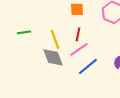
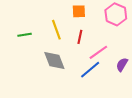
yellow line: (55, 39) -> (56, 30), moved
pink line: (79, 49) -> (98, 52), moved

